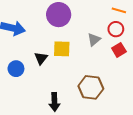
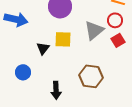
gray triangle: (94, 40) -> (94, 30), size x1.5
blue circle: (16, 69) -> (23, 72), moved

